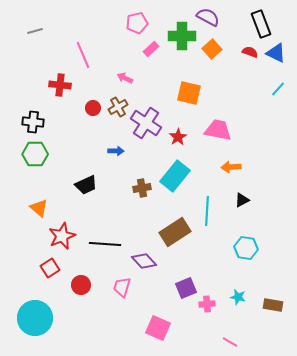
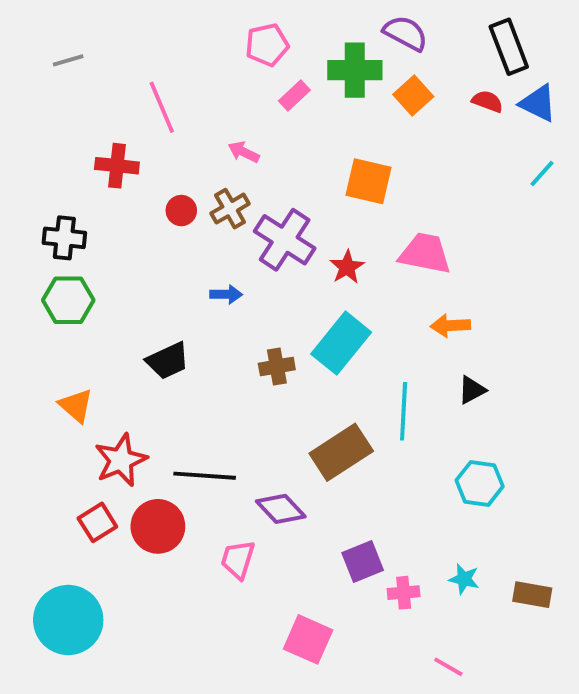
red circle: (81, 285) -> (158, 526), moved, size x1.4

